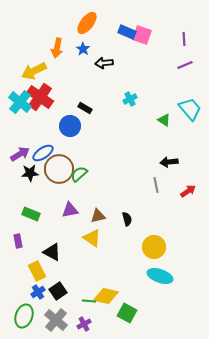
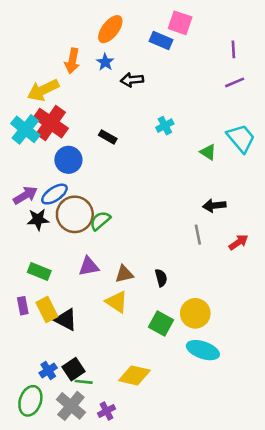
pink square: (142, 35) -> (180, 23), moved
blue circle: (70, 126) -> (68, 160), moved
yellow rectangle: (37, 271) -> (47, 310), moved
green line: (89, 301) -> (84, 382), moved
green square: (127, 313) -> (161, 323), moved

